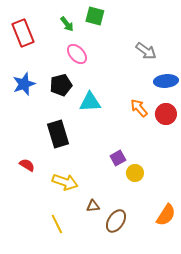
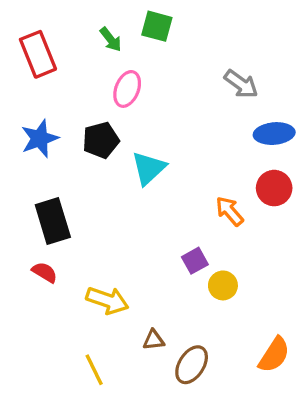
pink ellipse: (77, 54) -> (127, 89), turned 65
cyan triangle: (90, 102) -> (149, 168), turned -40
orange arrow: (139, 108) -> (230, 211), moved
black rectangle: (58, 134) -> (53, 221), moved

